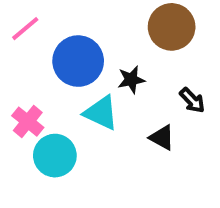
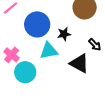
cyan triangle: (101, 113) -> (49, 51), turned -36
black triangle: (162, 137) -> (79, 63), size x1.5

